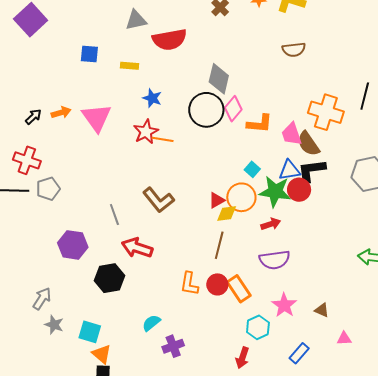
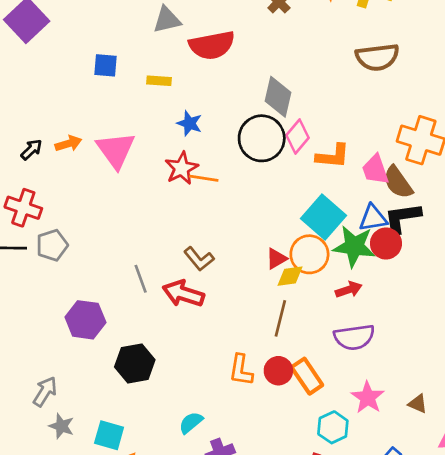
brown semicircle: (294, 50) -> (377, 57), size x1.4
cyan square: (252, 169) -> (323, 217), size x2.0
brown L-shape: (158, 200) -> (199, 259), size x0.7
red arrow: (137, 248) -> (183, 294), moved

